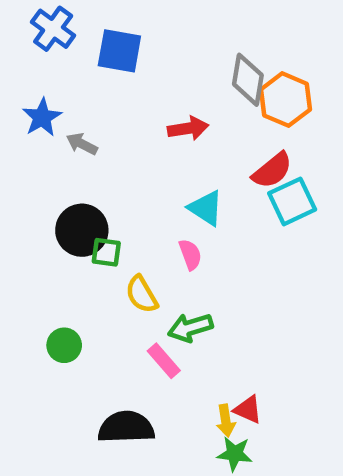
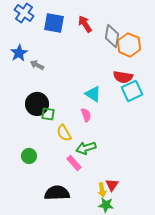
red arrow: (188, 128) -> (85, 24), moved, turned -114
red semicircle: (272, 170) -> (123, 77), turned 48
red triangle: (248, 409) -> (112, 185), turned 40

